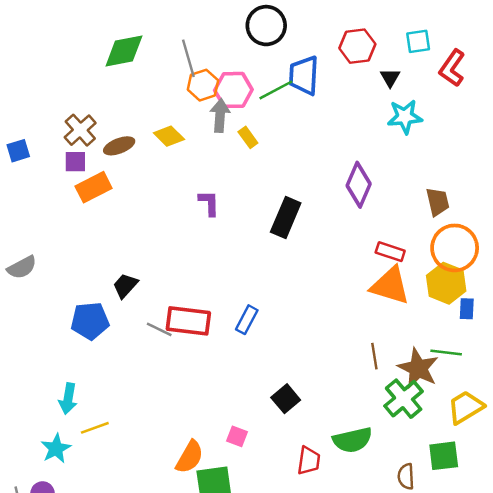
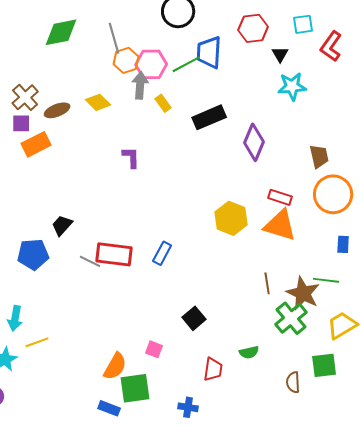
black rectangle: (286, 218) -> (209, 117), moved, turned 44
yellow hexagon: (446, 283) -> (231, 218), moved
green semicircle: (352, 440) -> (249, 352), size x0.6

